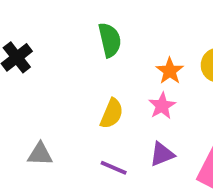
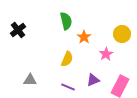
orange star: (170, 71) -> (84, 37), moved
pink star: (162, 106) -> (106, 54), moved

